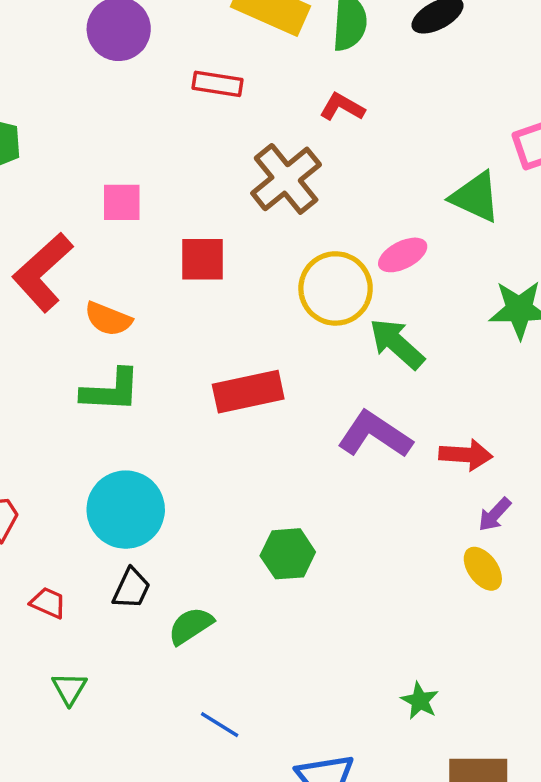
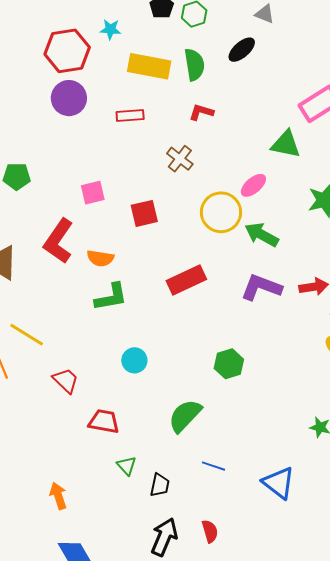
brown cross: (286, 179) -> (180, 159), size x0.7
cyan circle: (126, 510) -> (134, 360), size x0.6
black trapezoid: (131, 589) -> (160, 485), moved
red trapezoid: (48, 603) -> (104, 421), size x1.5
green semicircle: (191, 626) -> (185, 416), size x1.4

